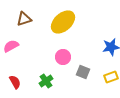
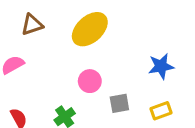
gray square: (83, 72) -> (119, 103), turned -32

